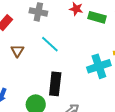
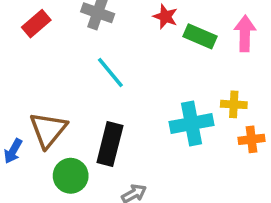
brown triangle: (17, 51) -> (48, 130), moved, size x1.6

